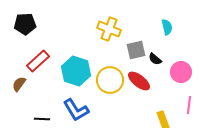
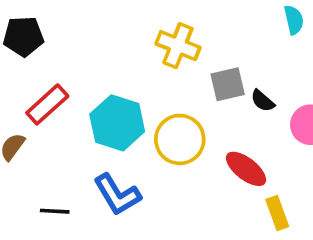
cyan semicircle: (167, 27) -> (294, 20), moved
red ellipse: (139, 81) -> (246, 169), moved

